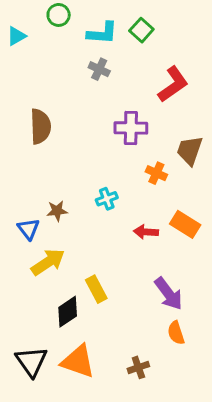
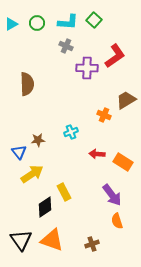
green circle: (59, 15) -> (37, 23), moved
purple cross: (131, 128) -> (87, 68), moved
brown trapezoid: (190, 151) -> (126, 100), turned 40
orange rectangle: (185, 224) -> (123, 162), moved

